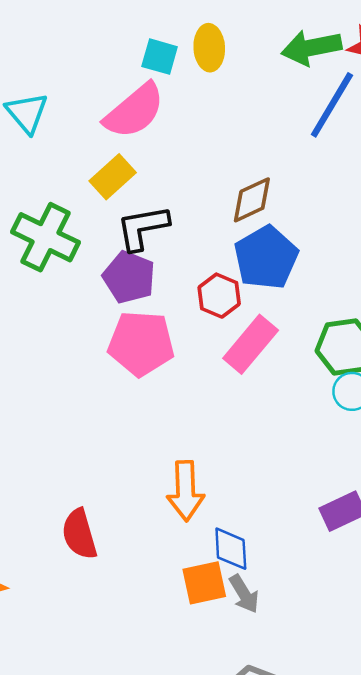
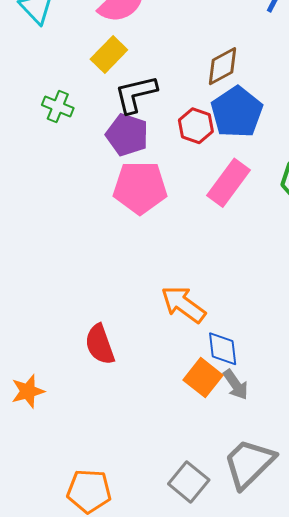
green cross: (46, 237) -> (58, 107), size x0.6
red hexagon: (219, 296) -> (196, 126), moved
orange arrow: (186, 491) -> (183, 304), turned 132
orange square: (204, 583) -> (203, 378), turned -36

